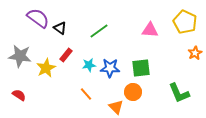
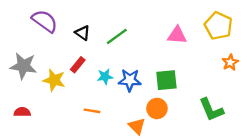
black triangle: (60, 28) -> (83, 33), moved
yellow star: (46, 68) -> (54, 80), turned -30
orange line: (86, 94) -> (92, 111), moved, turned -40
red semicircle: (19, 95) -> (22, 112), turned -32

